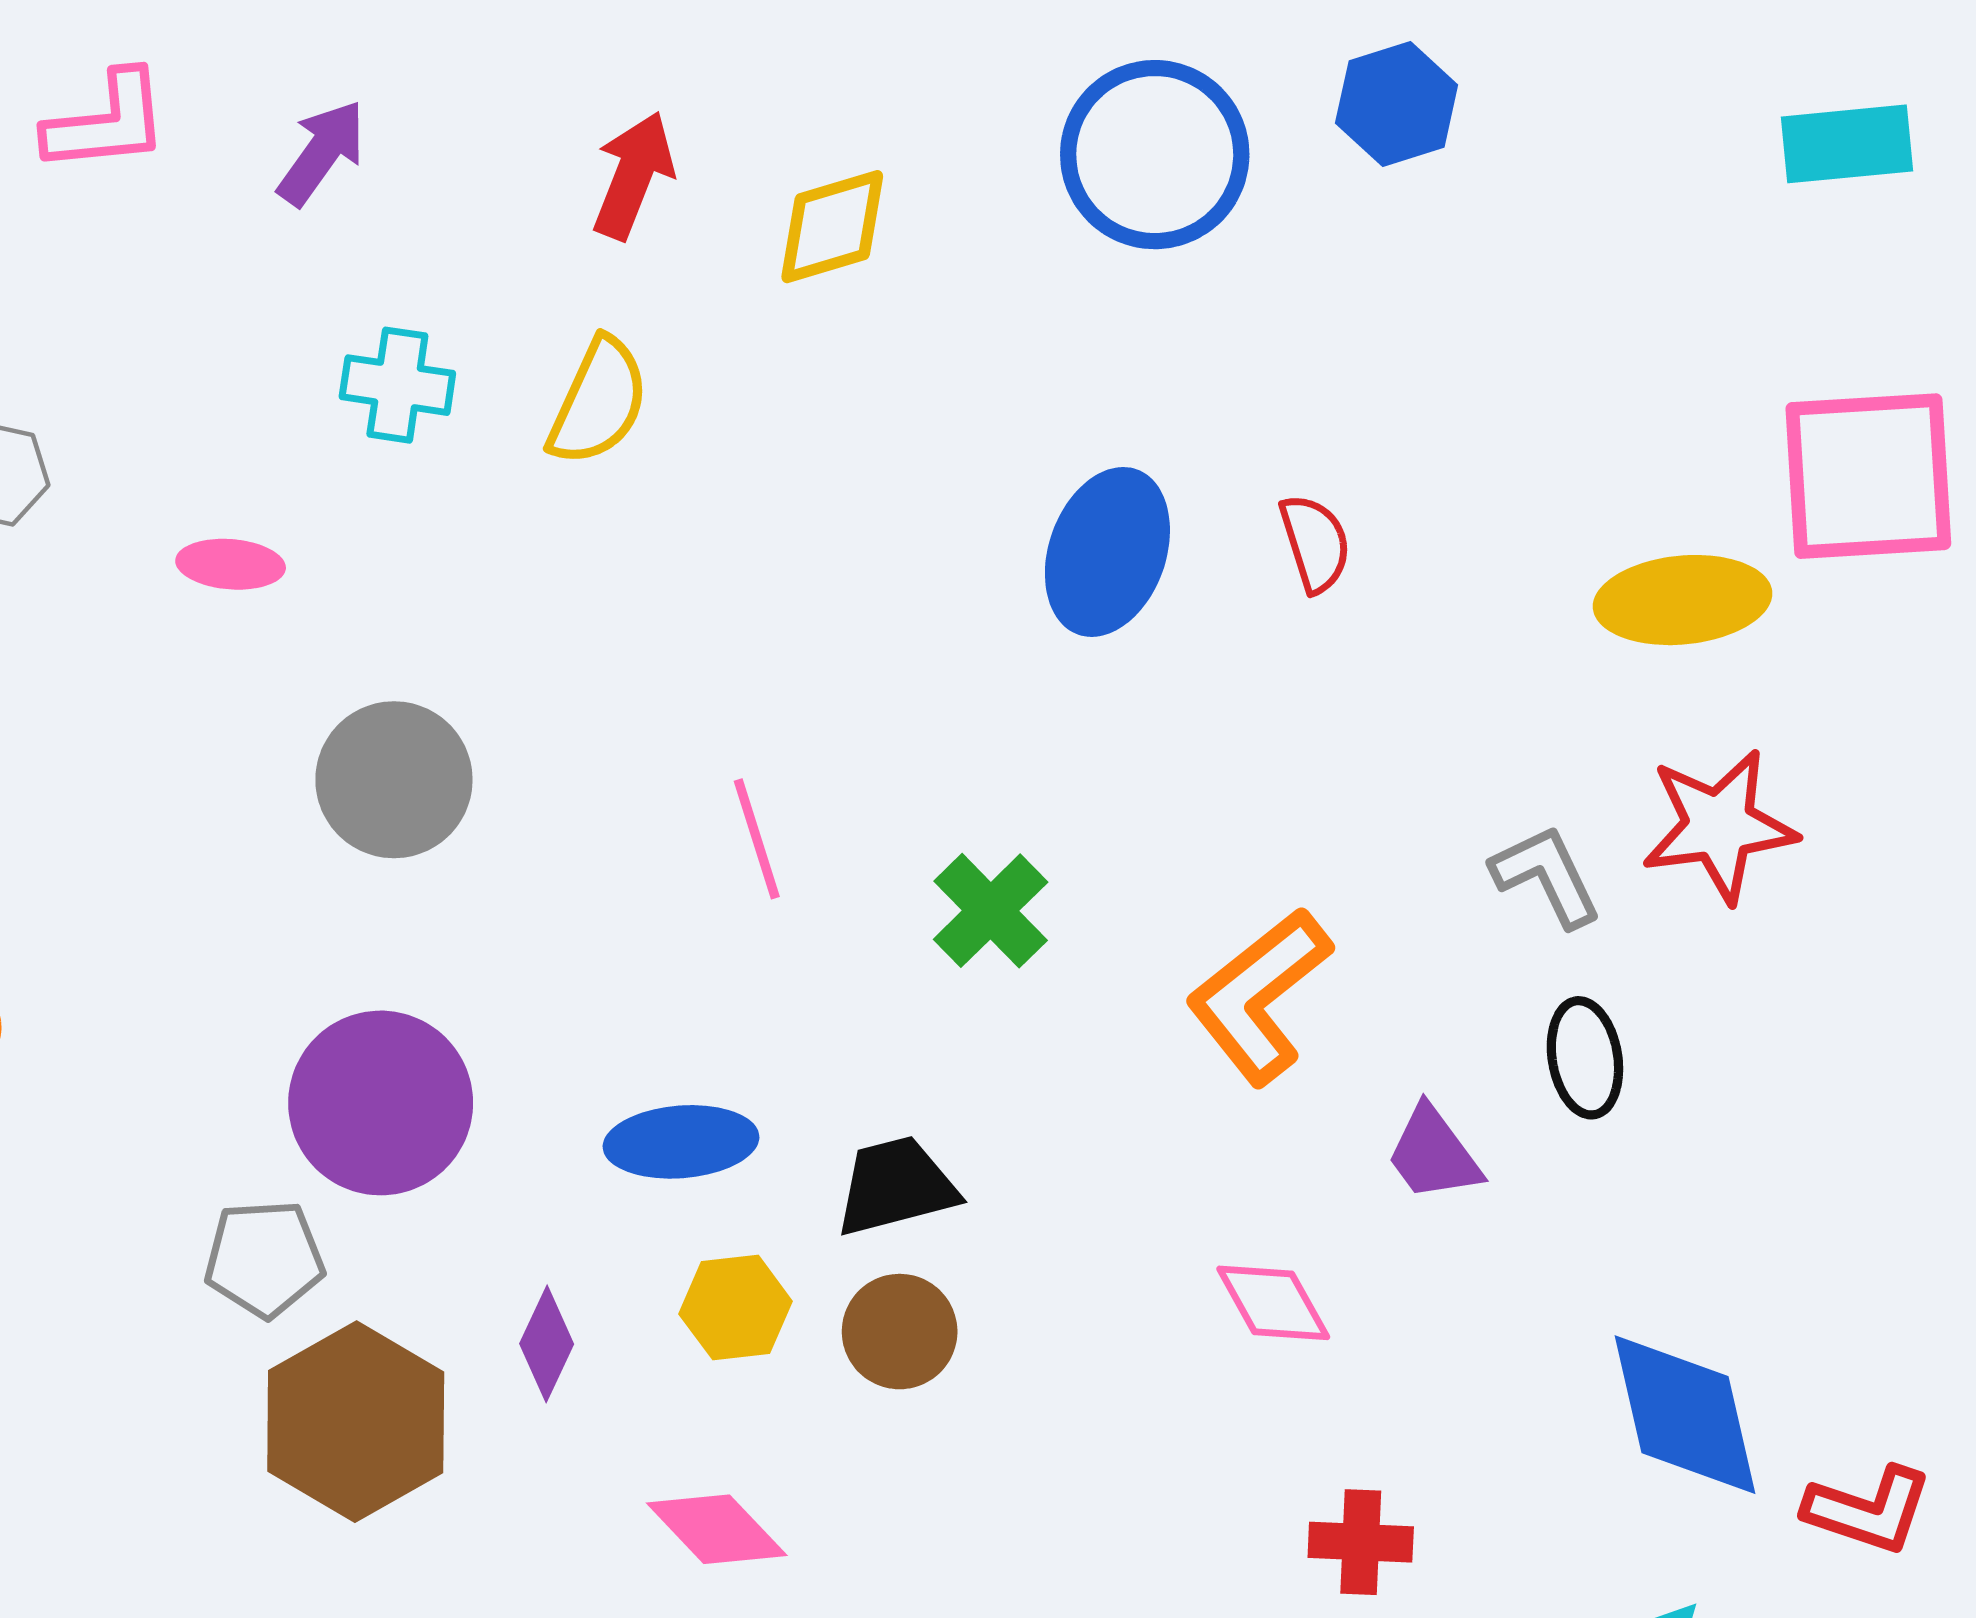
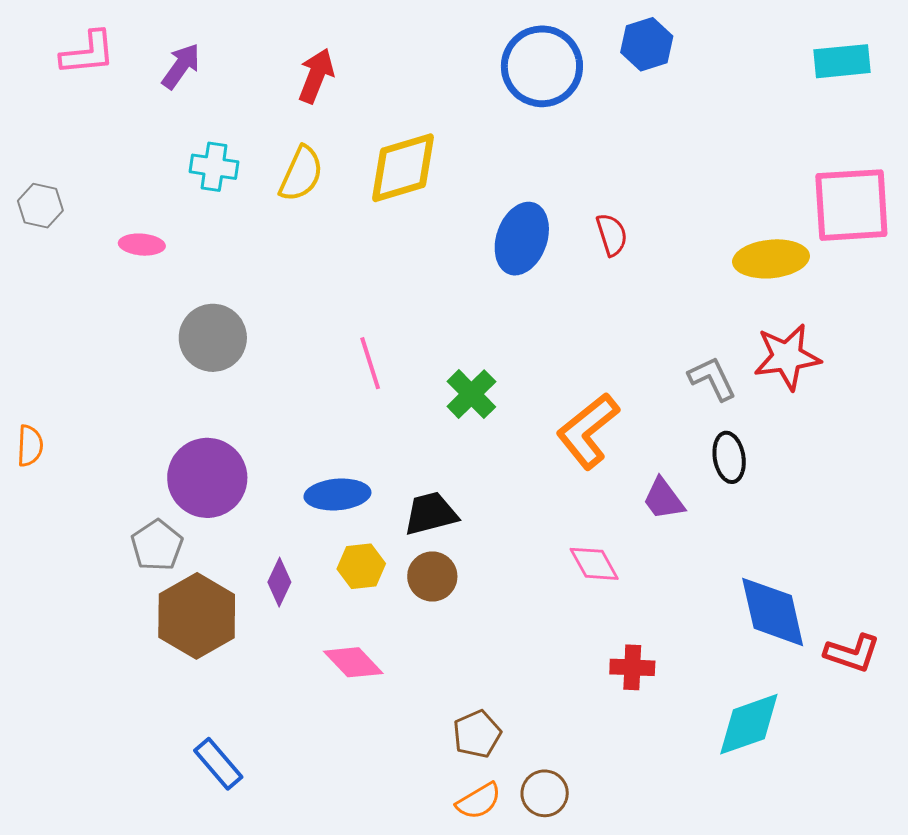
yellow diamond: (832, 227) -> (403, 168), moved, size x1.4
gray pentagon: (264, 1259) -> (157, 545), turned -30

